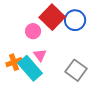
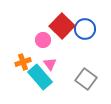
orange cross: (14, 62) -> (23, 62), moved

